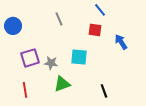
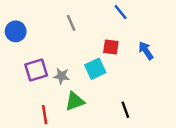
red square: (95, 30) -> (111, 47), moved
cyan square: (79, 57) -> (95, 69), turned -30
red line: (25, 90) -> (45, 115), moved

